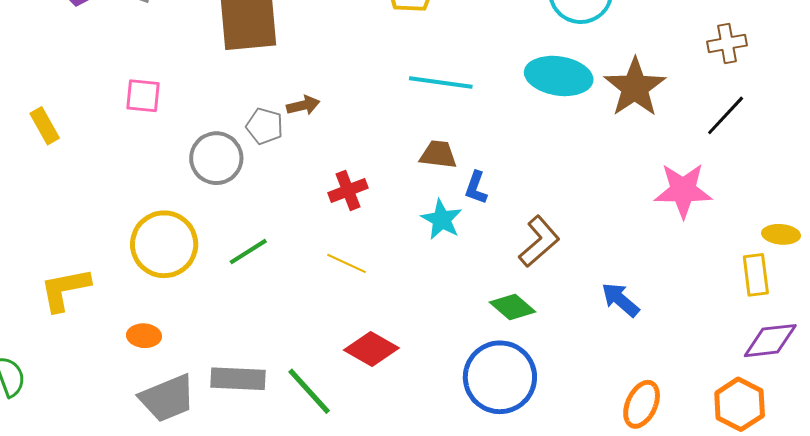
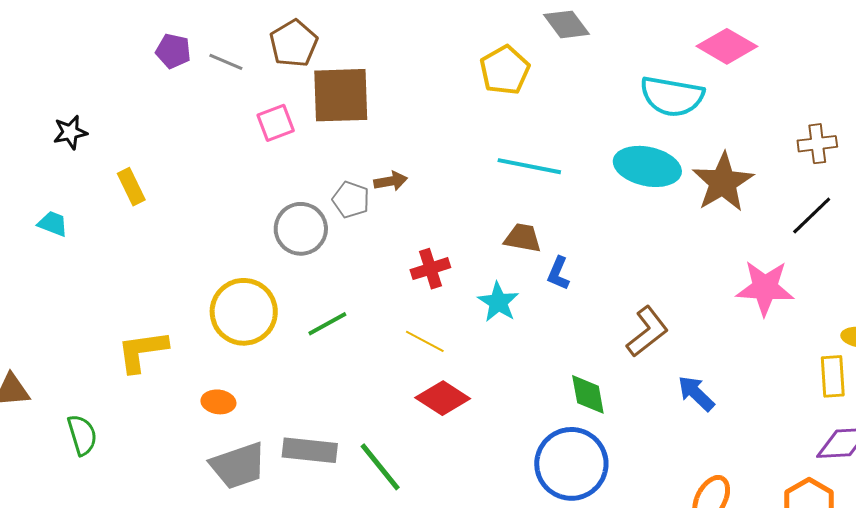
pink square: (143, 96) -> (276, 123), moved, turned -30
cyan star: (442, 219) -> (498, 302), moved
brown L-shape: (539, 241) -> (647, 332), moved
green diamond: (512, 307) -> (588, 394), turned 36
red diamond: (371, 349) -> (443, 398), moved

